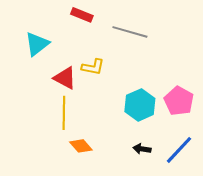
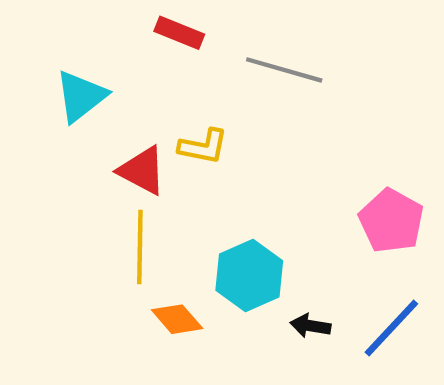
cyan hexagon: (140, 105) -> (249, 275), moved

